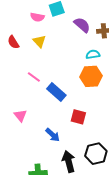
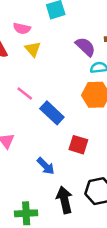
pink semicircle: (37, 17) -> (22, 28), moved
purple semicircle: (82, 25) -> (85, 47), moved

